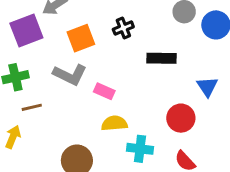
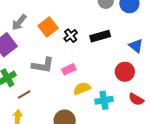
black cross: (123, 28) -> (71, 36), moved
orange square: (81, 38) -> (48, 27), moved
pink rectangle: (104, 91) -> (69, 69), turned -32

